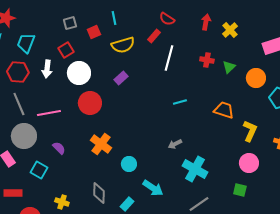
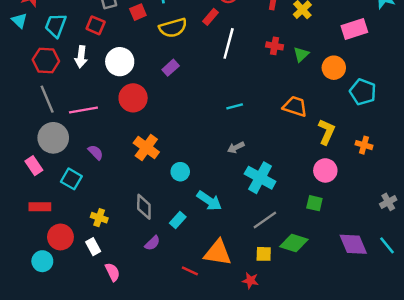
red square: (66, 50) -> (96, 25), moved, turned -35
cyan line: (180, 102) -> (235, 106), moved

